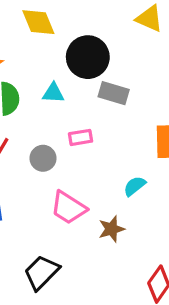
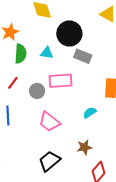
pink rectangle: (81, 137) -> (60, 81), size x1.6
brown star: (112, 229) -> (84, 147), moved
black trapezoid: (41, 272) -> (49, 161), moved

